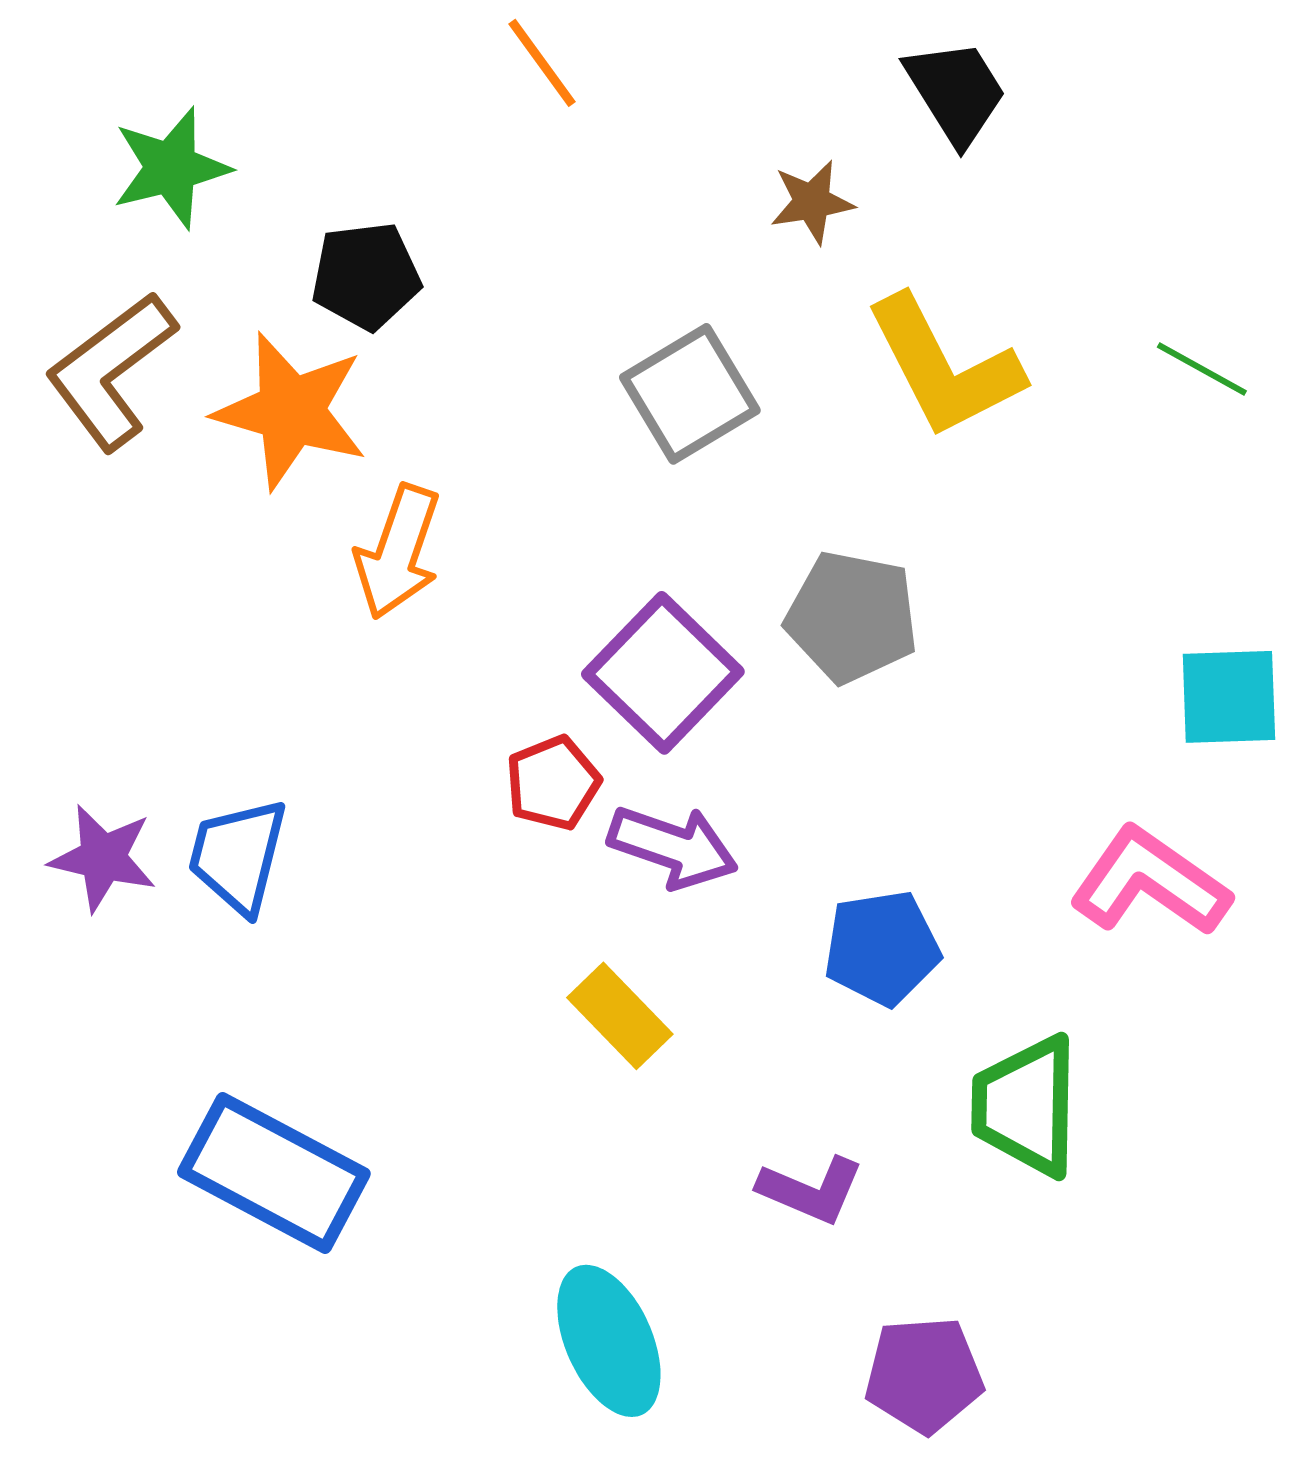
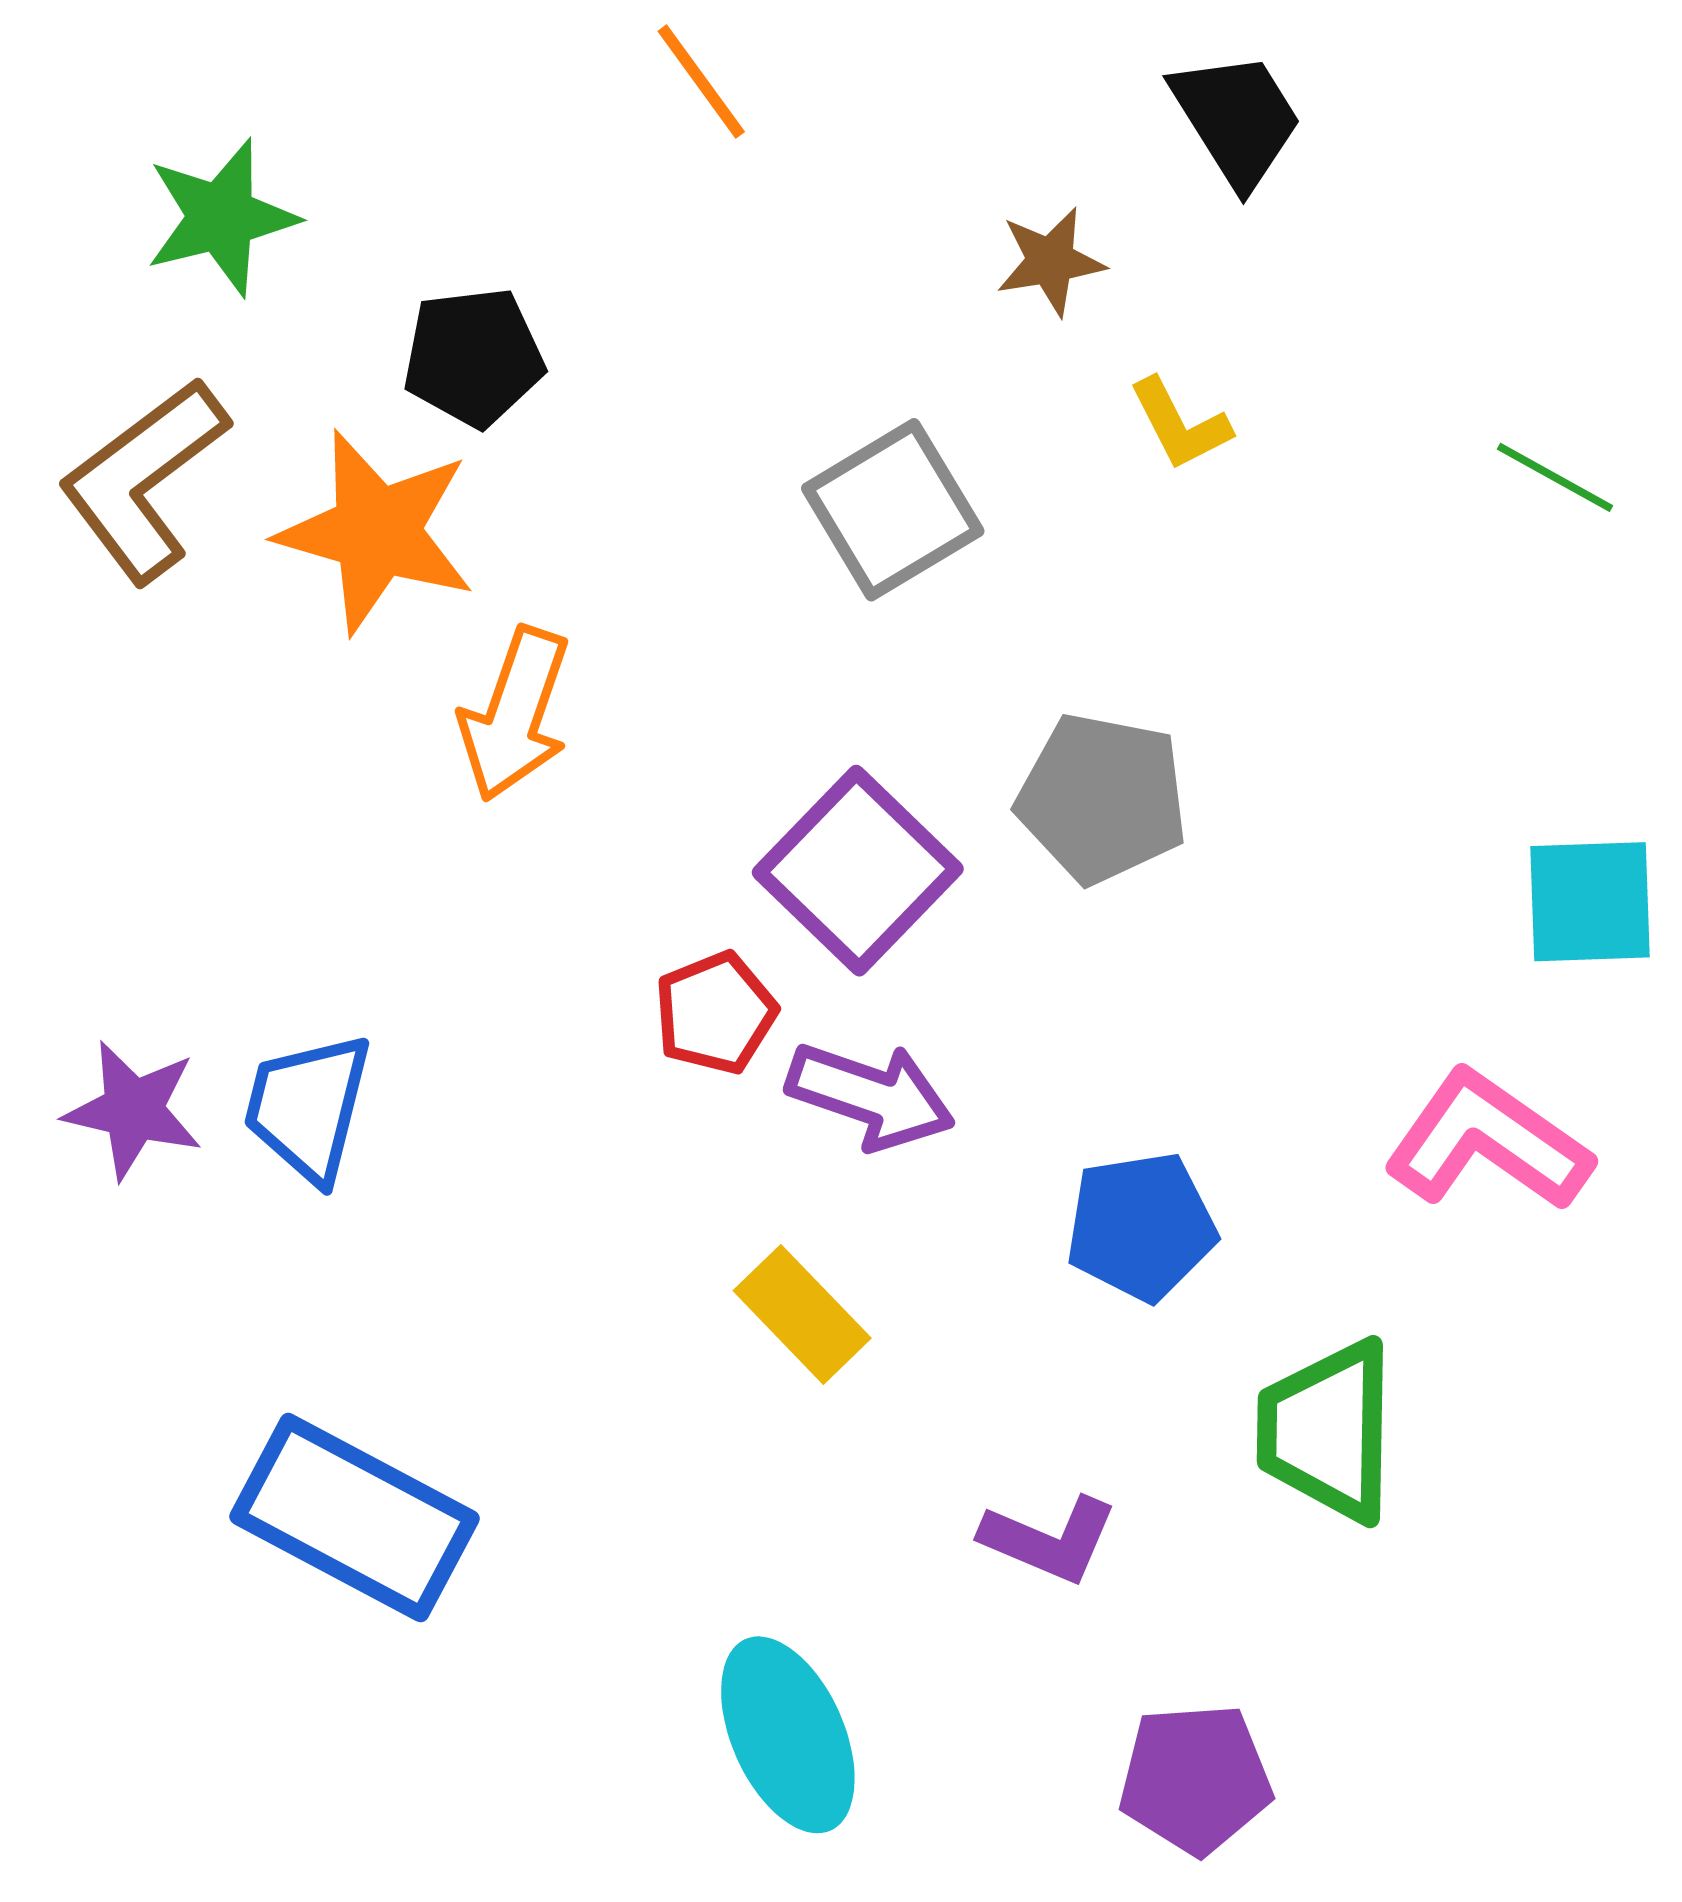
yellow L-shape: (944, 367) -> (1180, 424), moved, size x0.5

